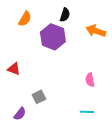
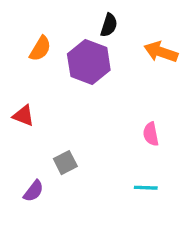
orange semicircle: (25, 19) -> (40, 49), moved

